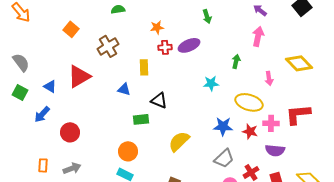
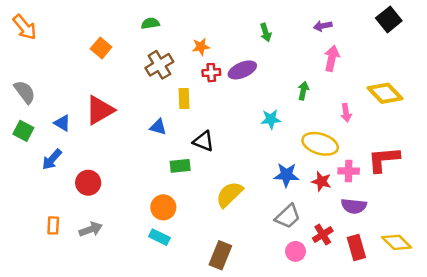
purple arrow: (260, 10) -> (323, 26), moved, turned -48
orange square: (71, 29) -> (101, 48), moved
brown cross: (108, 46) -> (159, 65), moved

